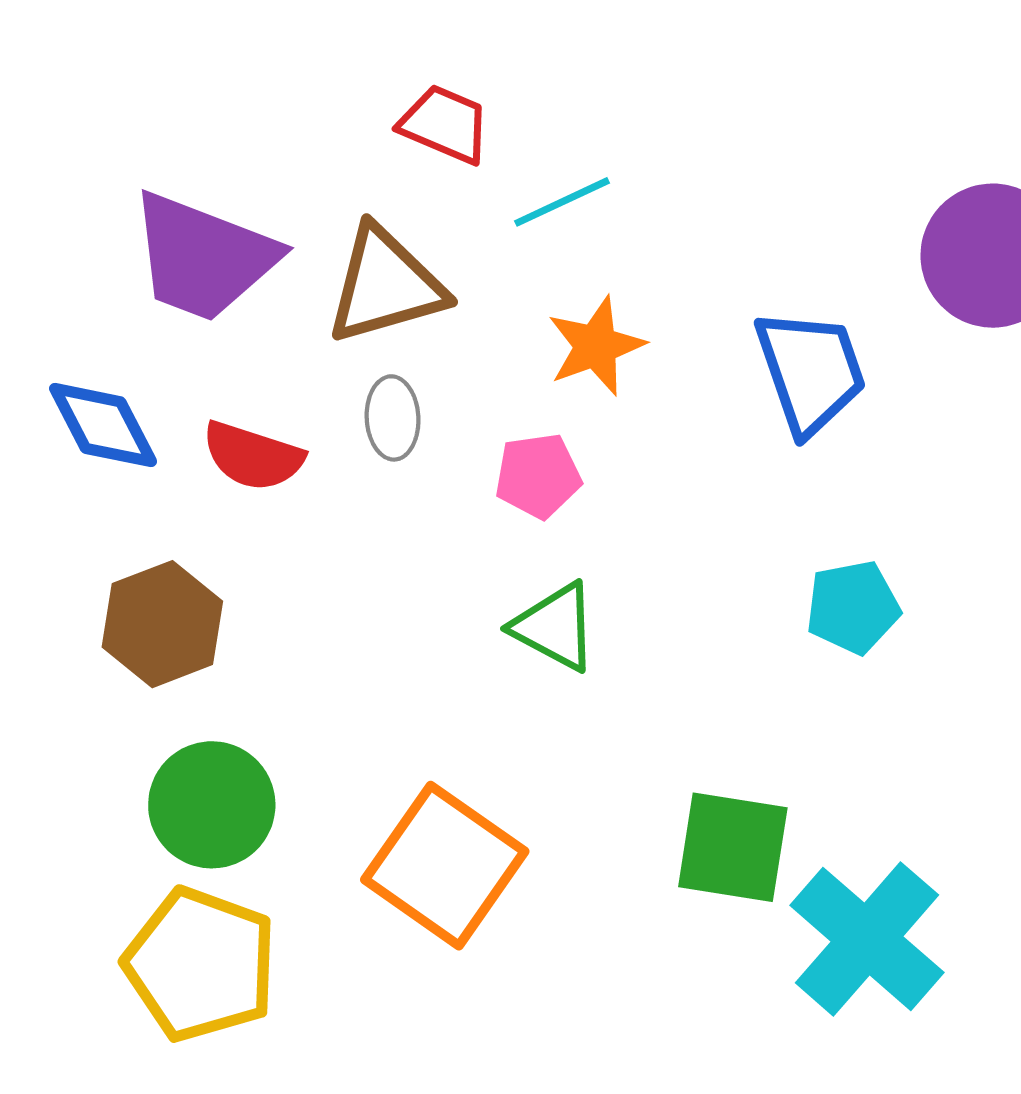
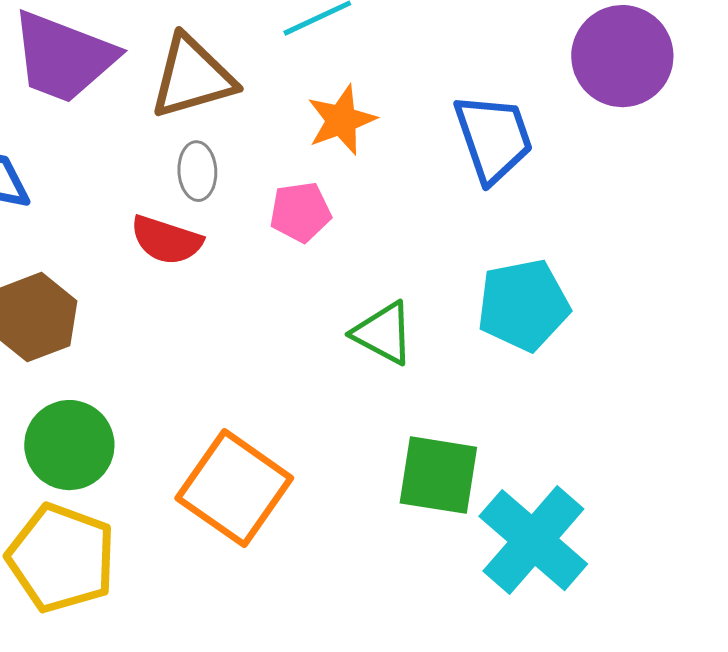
red semicircle: (253, 456) -> (166, 240), moved
cyan pentagon: (853, 607) -> (523, 305), size x1.4
green triangle: (555, 627) -> (383, 333), moved

